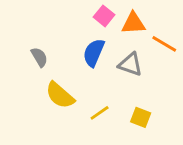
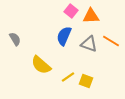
orange line: (164, 44) -> (111, 41), moved
gray semicircle: (39, 57) -> (15, 39), moved
yellow square: (141, 117) -> (86, 81), moved

